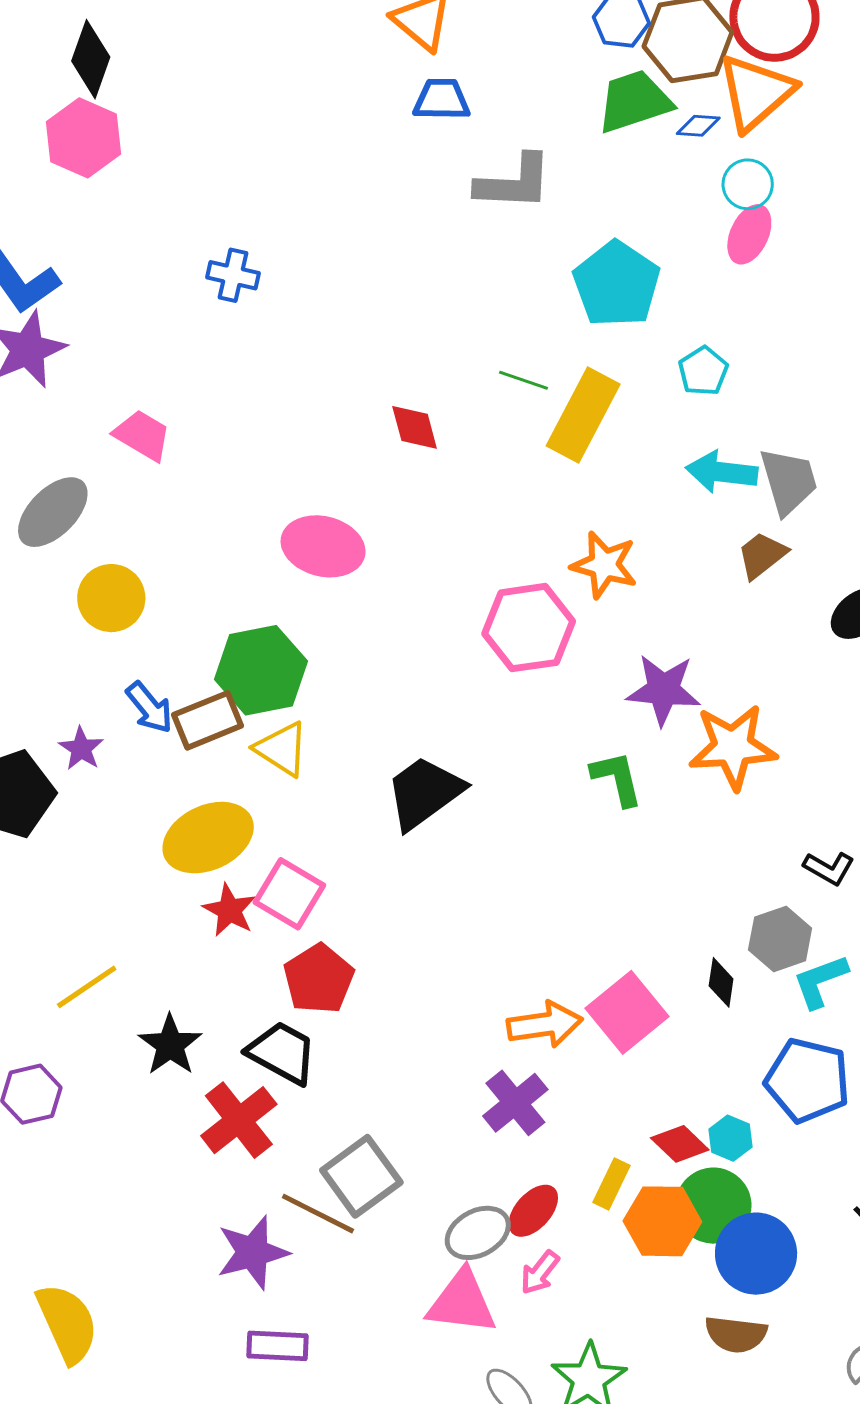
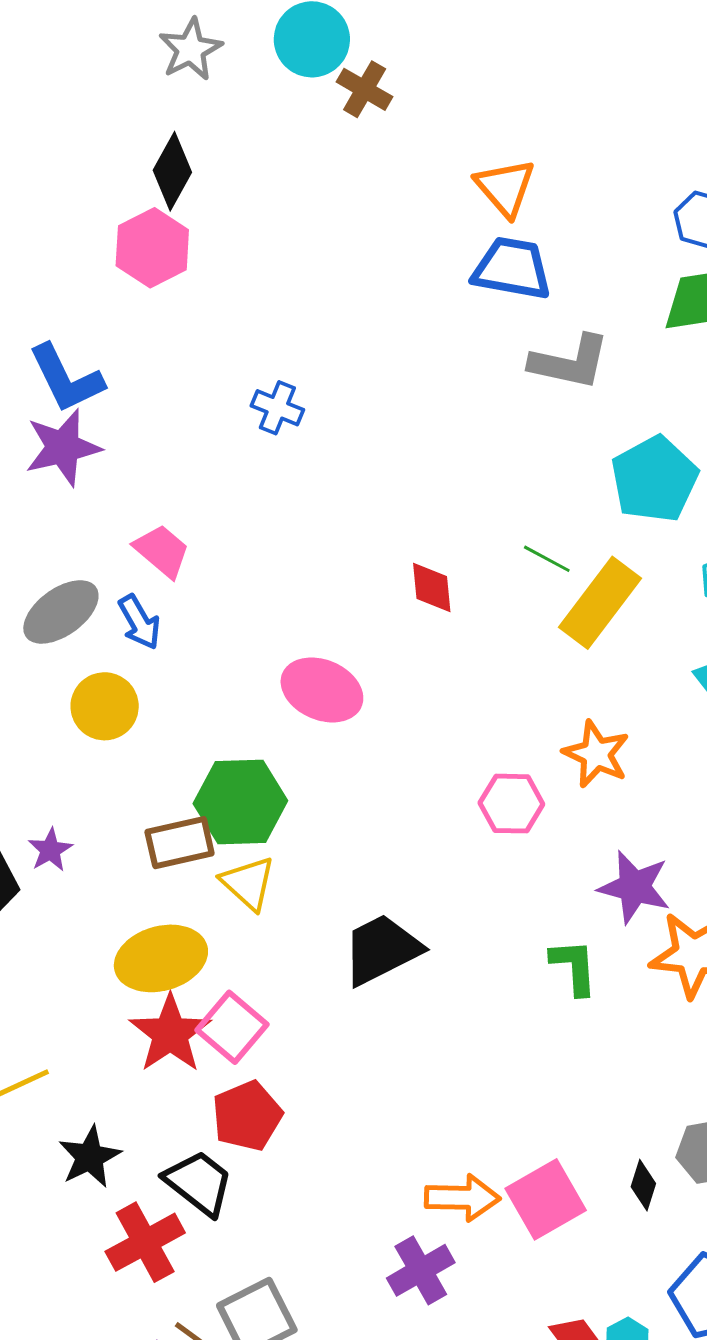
blue trapezoid: (442, 99) -> (512, 268), size x1.4
pink hexagon: (529, 628) -> (511, 804), size x0.7
blue arrow: (149, 708) -> (139, 622), moved
red star: (229, 910) -> (170, 1034), size x1.5

